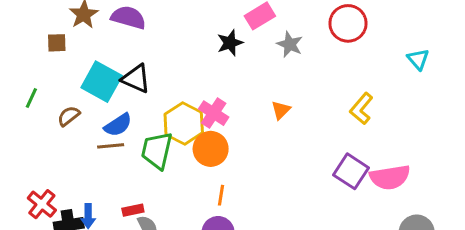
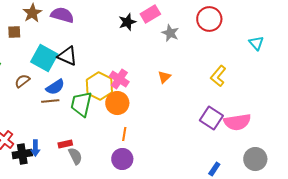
black star: (230, 43) -> (127, 22), moved

